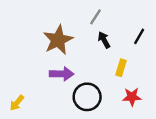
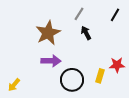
black line: (139, 36) -> (115, 15), moved
yellow rectangle: (121, 68) -> (100, 76), moved
red star: (132, 97) -> (117, 65), moved

